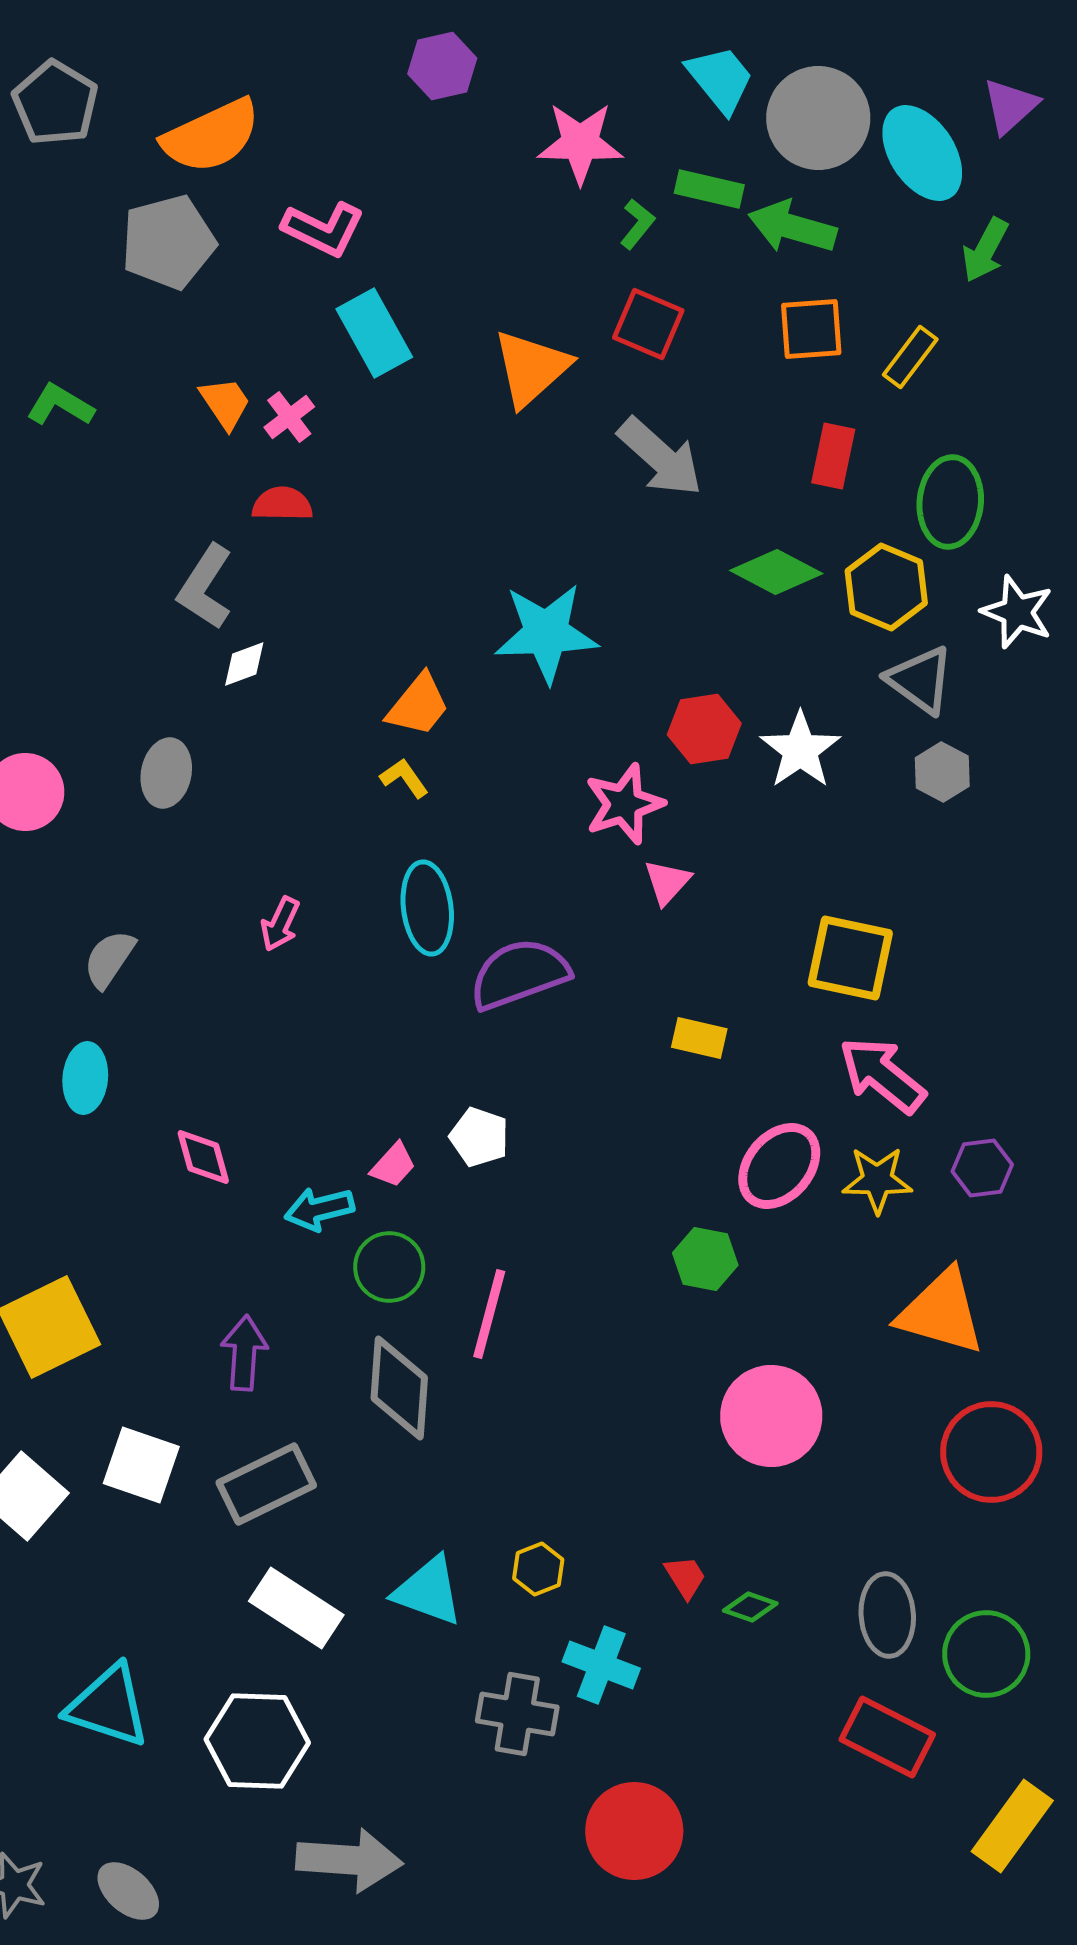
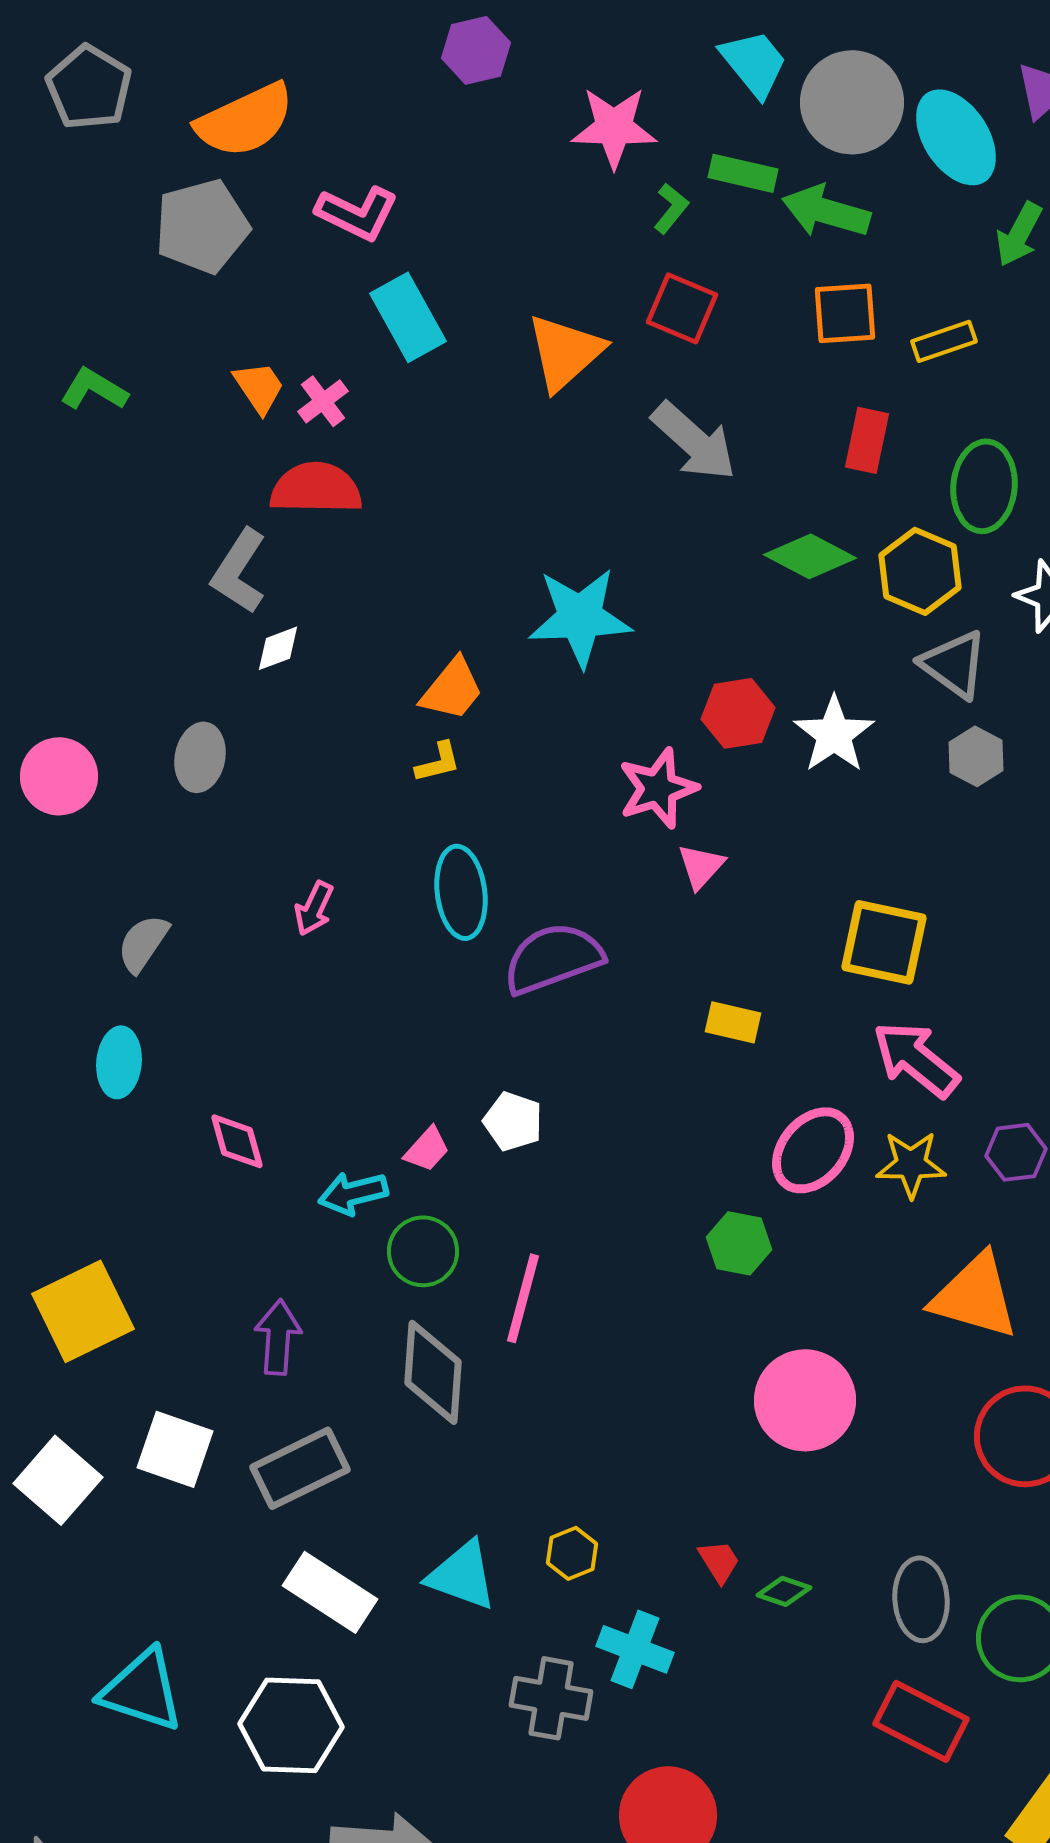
yellow rectangle: (910, 357) -> (944, 341), turned 34
red semicircle: (282, 504) -> (316, 488), size x1.5
yellow L-shape: (404, 778) -> (438, 762), turned 111

